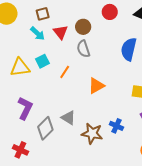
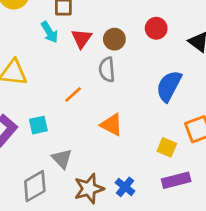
cyan square: (42, 61) -> (38, 125), moved
orange triangle: (96, 86) -> (111, 125), turned 42
gray diamond: (45, 128) -> (35, 186), moved
brown star: (92, 133) -> (89, 189), turned 30

